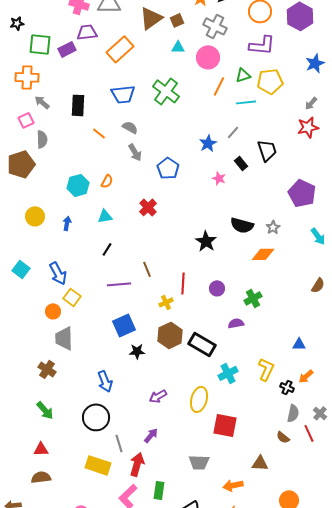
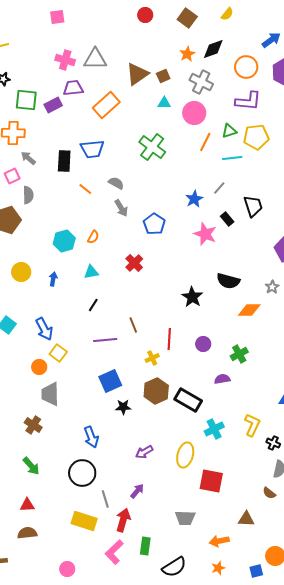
blue trapezoid: (123, 94) -> (92, 149), moved
pink star: (219, 178) -> (205, 234), size x1.6
gray star: (273, 227) -> (272, 287), moved

